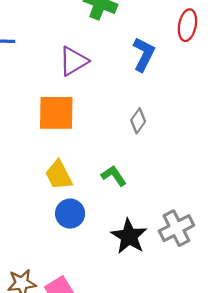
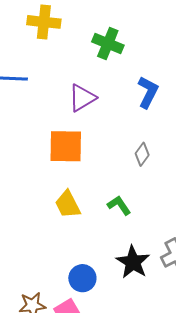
blue circle: (70, 214) -> (82, 278), moved

